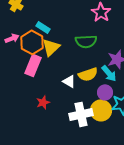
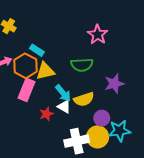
yellow triangle: (51, 47) -> (45, 71), turned 30
cyan arrow: (109, 73) -> (63, 93), moved
red star: (43, 102) -> (46, 114), moved

